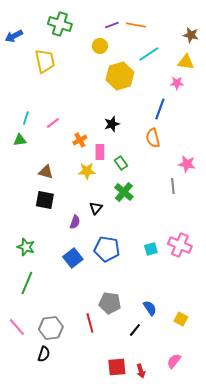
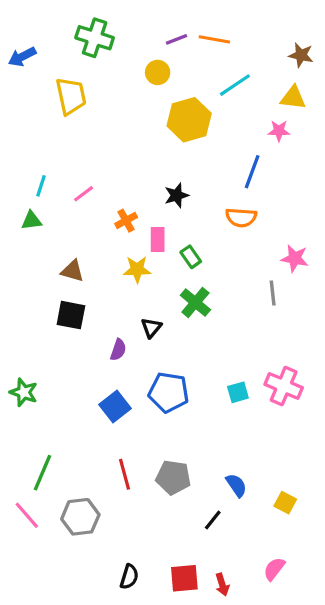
orange semicircle: (153, 138) -> (241, 217), turned -72
green star: (26, 247) -> (24, 392), moved
green line: (27, 283) -> (43, 473), moved
red line: (90, 323) -> (124, 474), moved
black semicircle: (44, 354) -> (129, 577), moved

